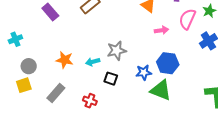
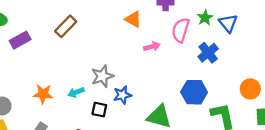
purple rectangle: (50, 12) -> (20, 40), turned -72
blue hexagon: (168, 63) -> (194, 92), moved
blue star: (144, 72) -> (122, 95), moved

